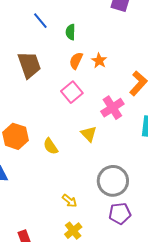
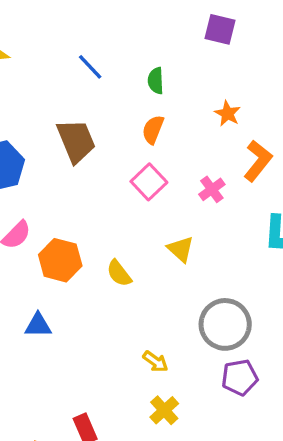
green semicircle: (71, 32) -> (156, 81), moved
orange star: (99, 61) -> (227, 114), moved
pink cross: (112, 108) -> (212, 189), moved, size x0.7

